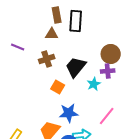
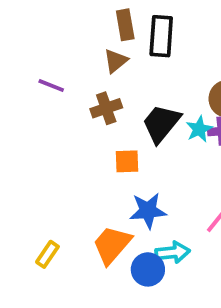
brown triangle: (52, 34) -> (116, 61), turned -40
cyan star: (94, 84) -> (199, 129), moved
orange square: (58, 87) -> (127, 161), turned -32

